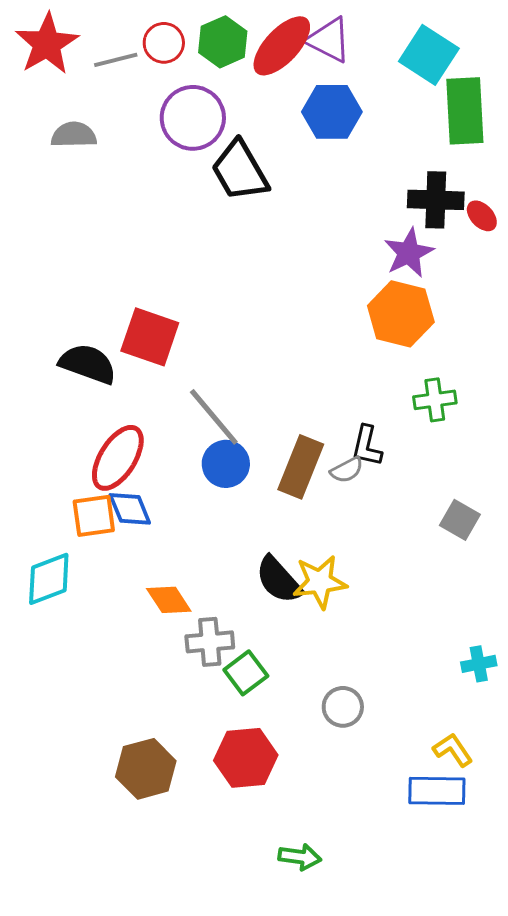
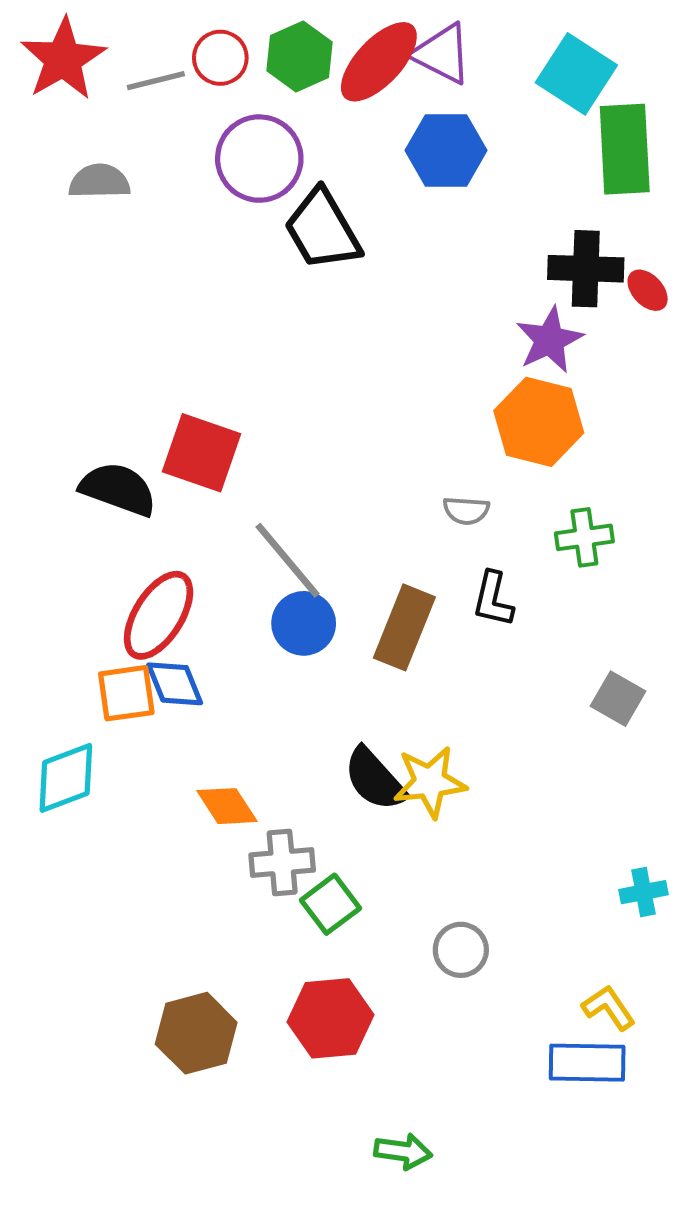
gray semicircle: (347, 470) -> (466, 511), moved, turned 32

